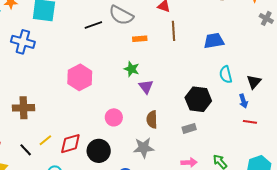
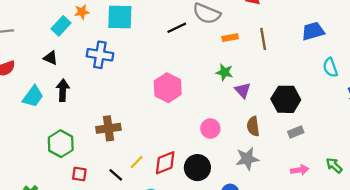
brown line: (174, 31) -> (263, 39), moved
black hexagon: (198, 99) -> (286, 99), moved

